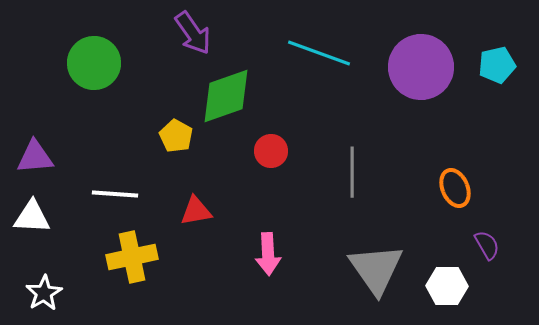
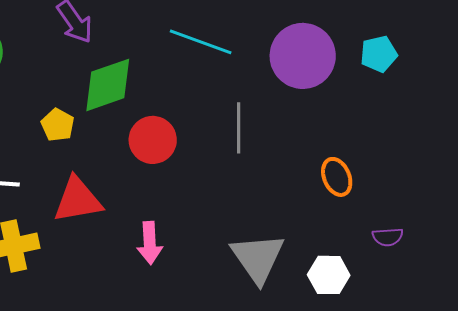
red circle: (271, 151) -> (153, 140), size x1.4
gray line: (352, 172) -> (239, 128), moved
red triangle: (196, 211) -> (78, 200), size x1.6
purple semicircle: (487, 245) -> (388, 237), moved, turned 116

